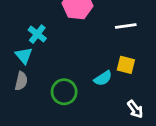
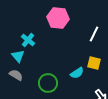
white line: (126, 26) -> (94, 34), turned -56
gray semicircle: (21, 81) -> (16, 75), turned -72

